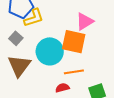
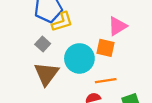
orange square: (74, 42) -> (106, 48), size x0.7

